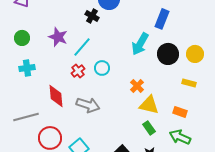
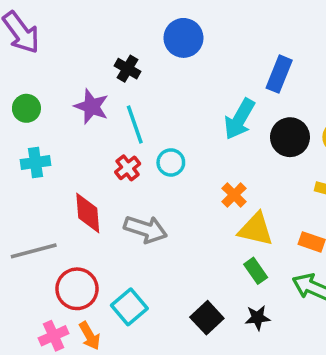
black cross: (92, 16) -> (128, 69), moved
cyan line: (82, 47) -> (135, 125), turned -60

